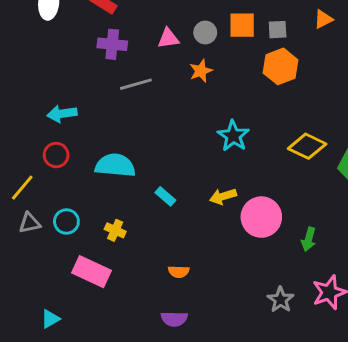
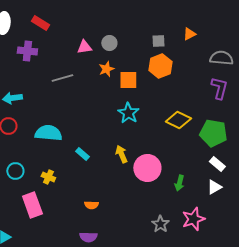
orange square: (242, 25) -> (128, 80), moved
purple cross: (112, 44) -> (27, 51), moved
yellow arrow: (223, 196) -> (121, 154), turned 84
pink rectangle: (92, 272) -> (32, 205), turned 45

